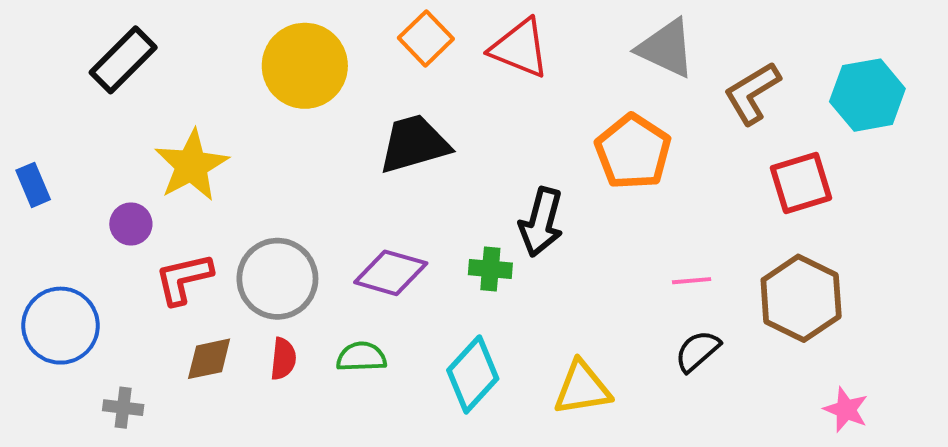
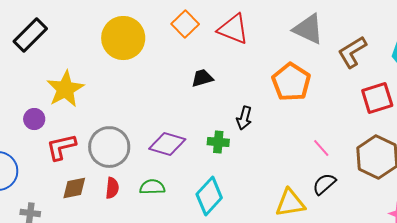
black trapezoid: (414, 144) -> (202, 78), moved, size x0.6
black arrow: (541, 222) -> (244, 118), size x0.7
pink line: (692, 281) -> (321, 148), turned 54
yellow triangle: (582, 388) -> (290, 203), moved

